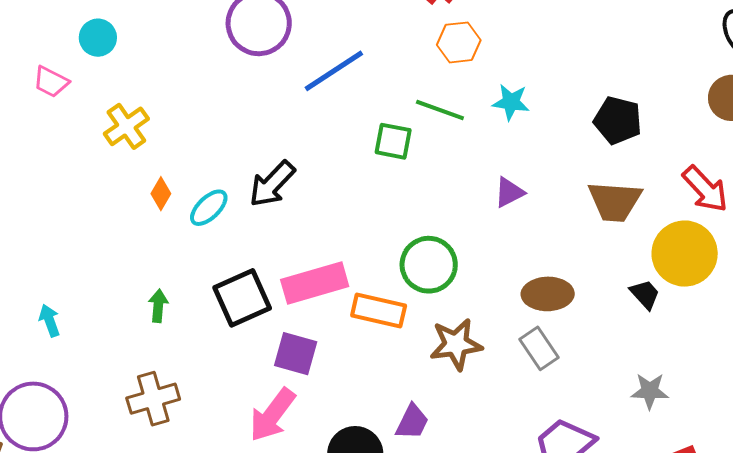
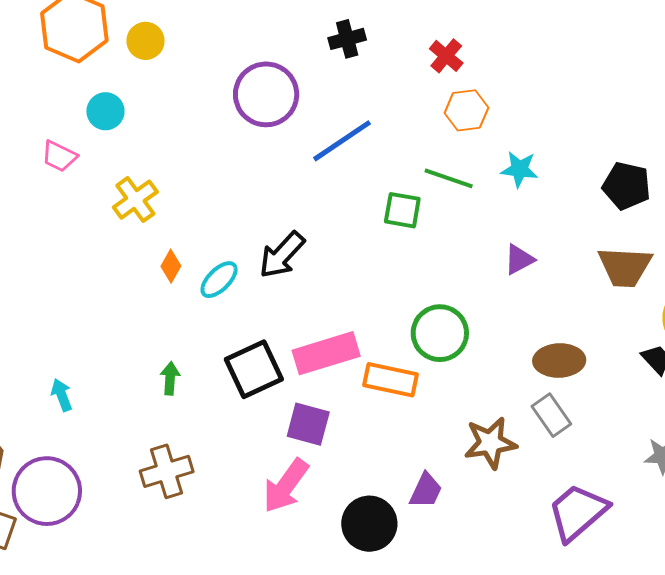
brown star: (456, 344) -> (490, 443), moved

